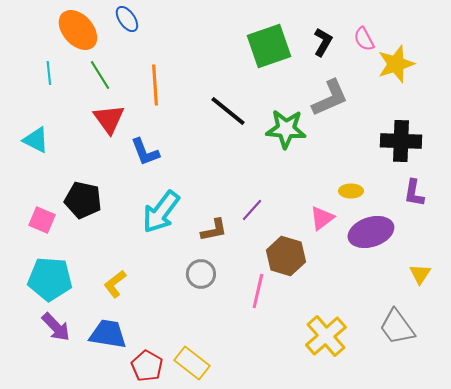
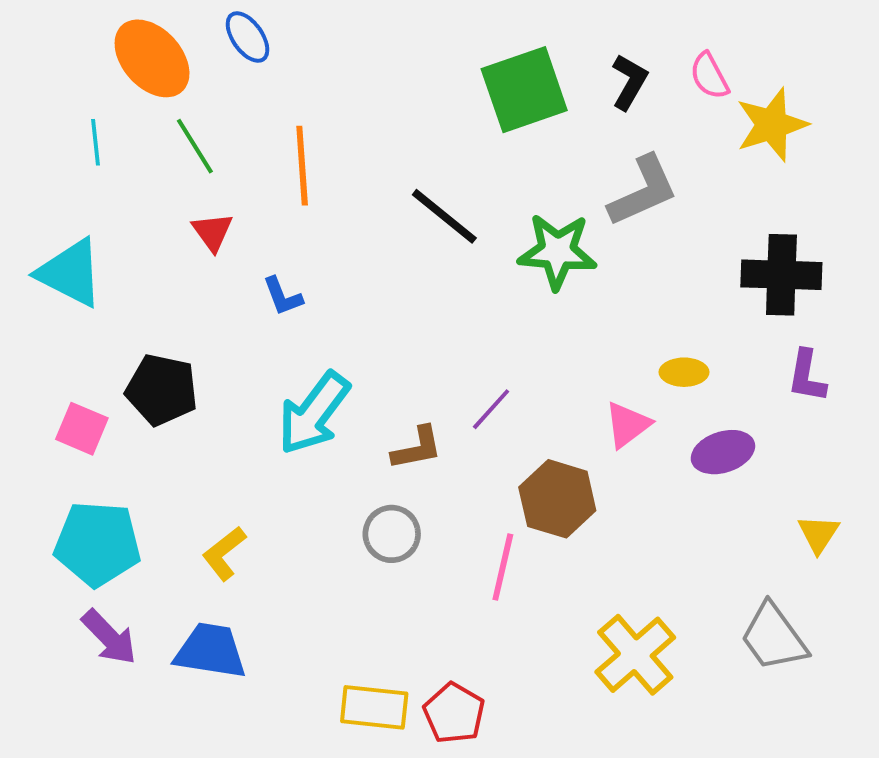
red triangle: (109, 119) -> (212, 232), size x0.7
cyan triangle: (36, 140) -> (70, 273), size x1.4
blue L-shape: (145, 152) -> (283, 296), size x0.7
purple ellipse: (371, 232) -> (723, 452), size x0.7
yellow rectangle: (192, 363) -> (374, 707), turned -32
red pentagon: (147, 366) -> (454, 713), moved

